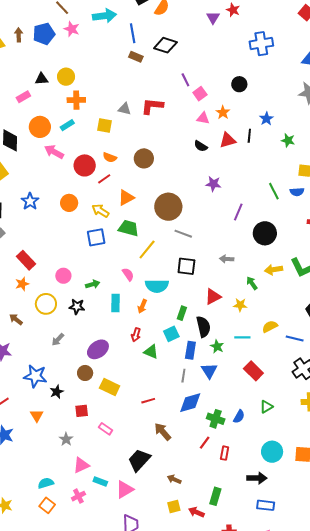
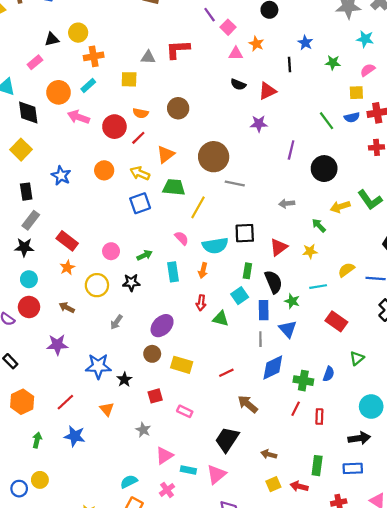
red triangle: (228, 140) -> (267, 91), moved
black square: (186, 266) -> (245, 233), moved
blue rectangle: (266, 505) -> (353, 468), moved

